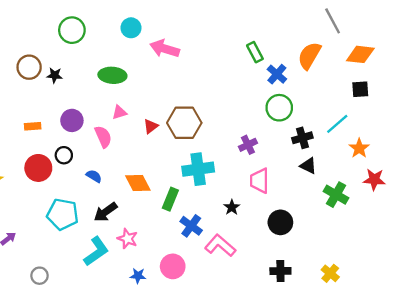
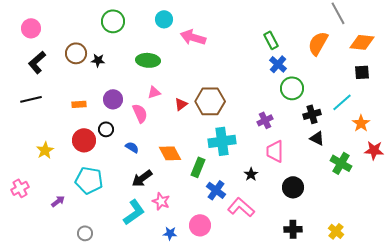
blue cross: (277, 74) -> (278, 64), moved
cyan pentagon: (63, 214) -> (89, 180), moved

